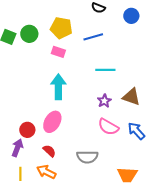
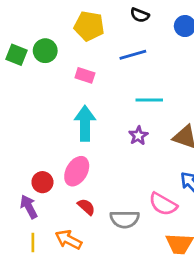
yellow pentagon: (61, 28) -> (89, 26), moved
purple star: (104, 101) -> (138, 136), moved
pink semicircle: (108, 127) -> (163, 204), moved
purple arrow: (17, 148) -> (29, 207), turned -48
red semicircle: (49, 151) -> (86, 207), moved

